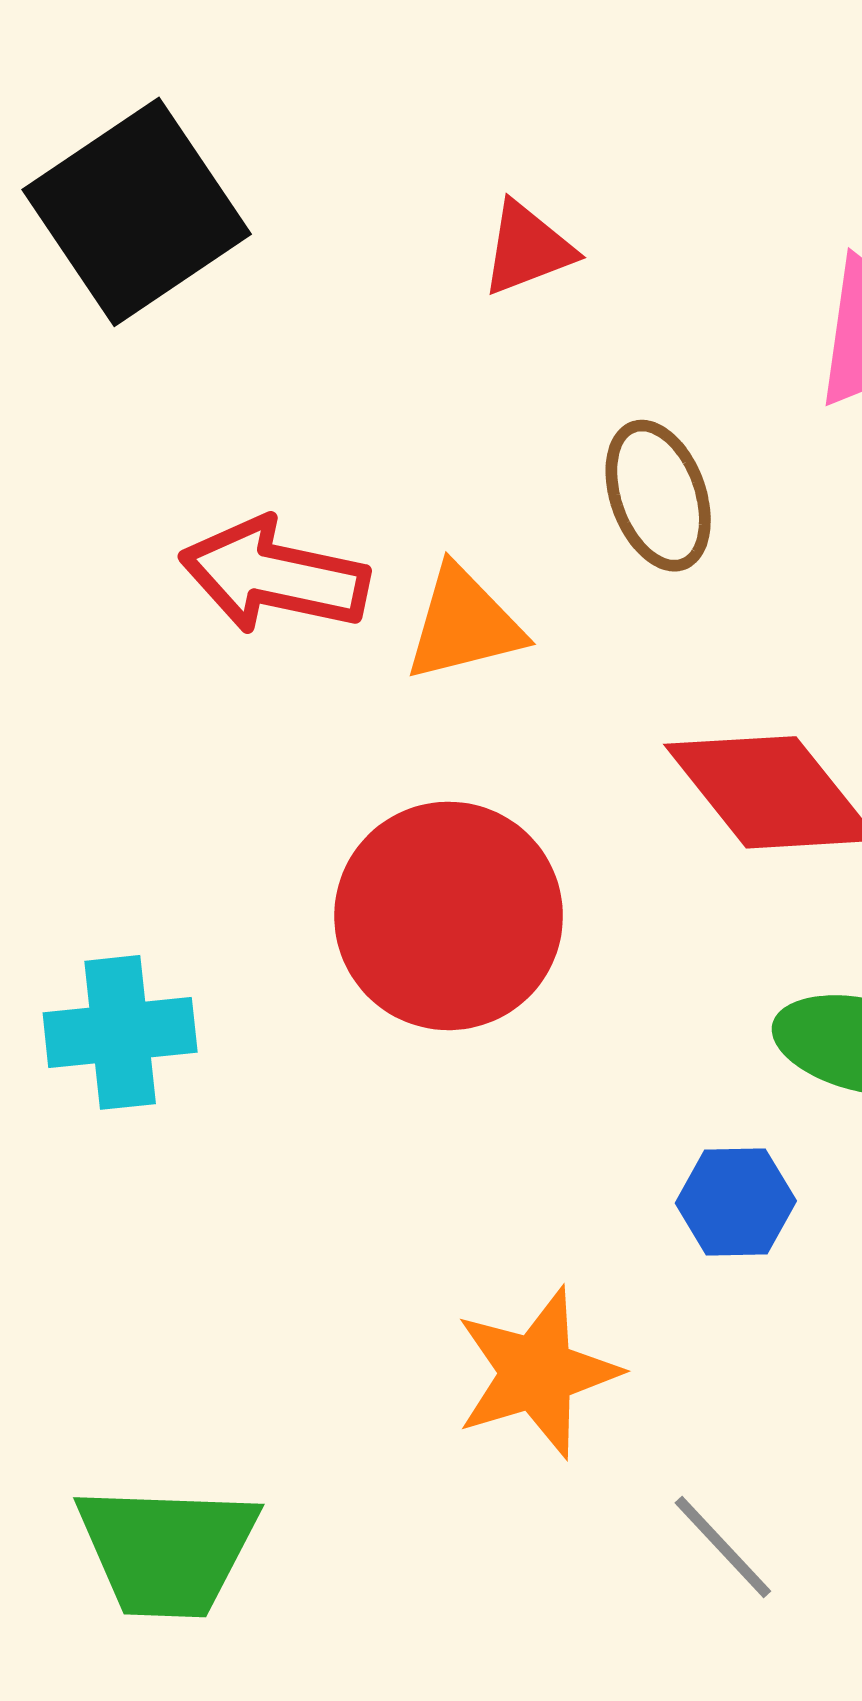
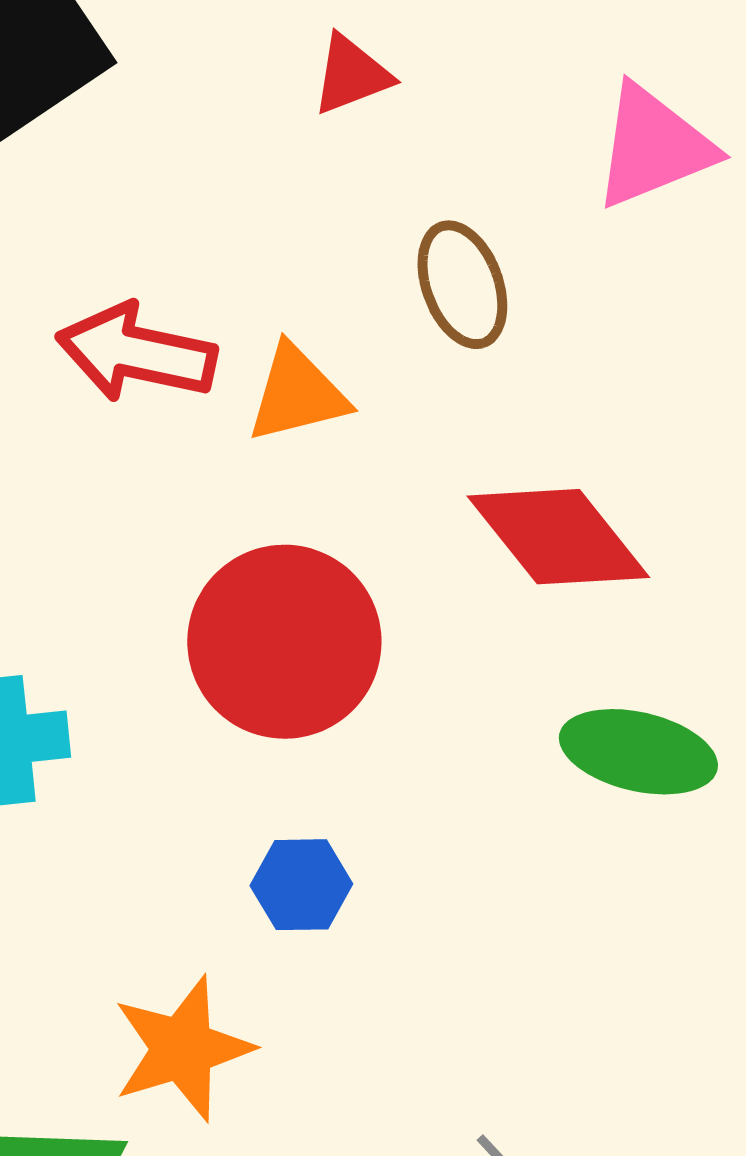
blue hexagon: (736, 1202) -> (301, 885), moved
orange star: (537, 1373) -> (182, 1049), moved

